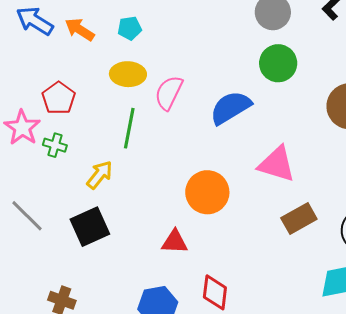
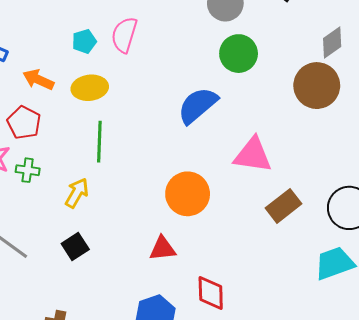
orange arrow: (80, 29) -> (38, 80), moved
pink semicircle: (169, 93) -> (124, 35), moved
black square: (90, 227) -> (75, 246), size x0.7

